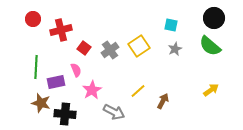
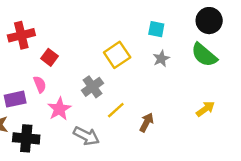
gray cross: (110, 50) -> (92, 87), moved

